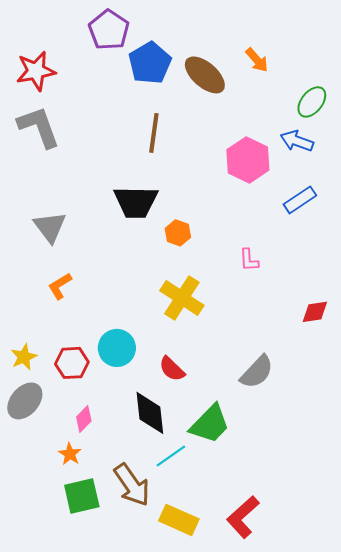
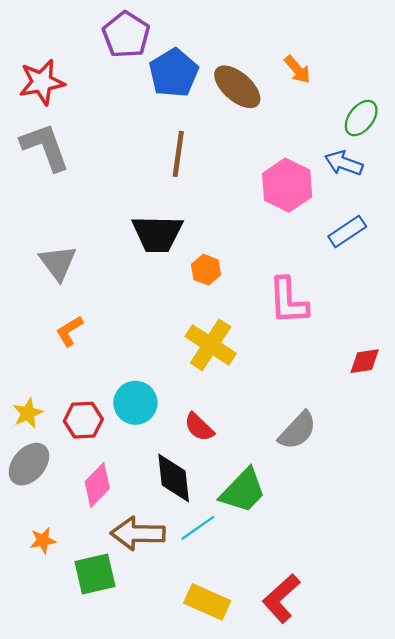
pink L-shape: (249, 260) -> (288, 301), size x1.8
pink diamond: (84, 419) -> (97, 485), size x1.4
orange star: (70, 454) -> (43, 541), moved, turned 30
brown arrow: (132, 485) -> (138, 534), moved, turned 126

